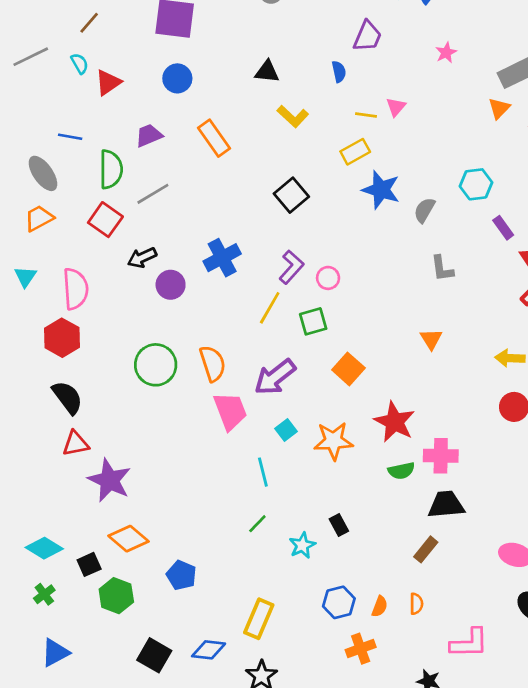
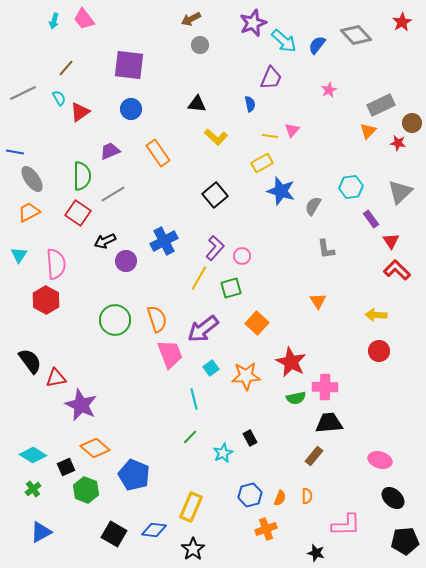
blue line: (70, 137) -> (15, 152), moved
black semicircle: (67, 397) -> (30, 361), moved
blue pentagon: (181, 575) -> (134, 475), size x1.4

